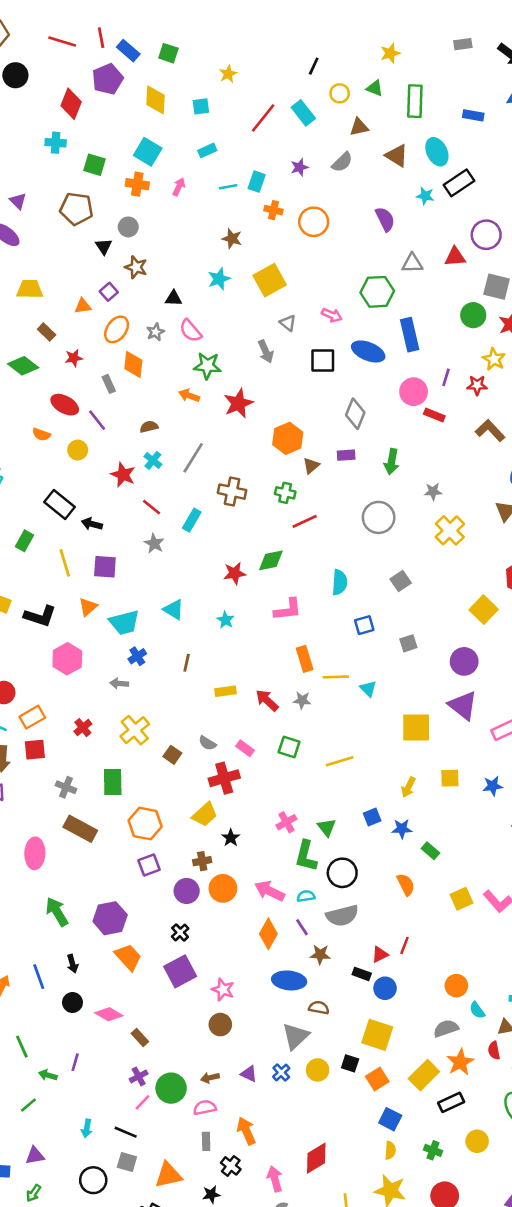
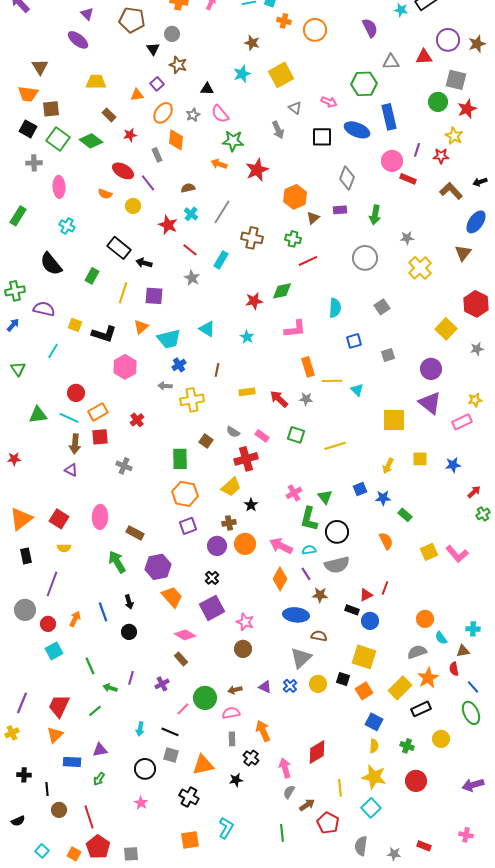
yellow line: (65, 563) -> (123, 293), turned 35
yellow cross: (135, 730) -> (192, 400), moved, turned 30
green rectangle: (113, 782) -> (180, 459), moved
brown rectangle: (80, 829) -> (135, 533), moved, size x0.7
pink diamond: (109, 1014) -> (185, 635), moved
purple cross: (139, 1076) -> (162, 684), moved

